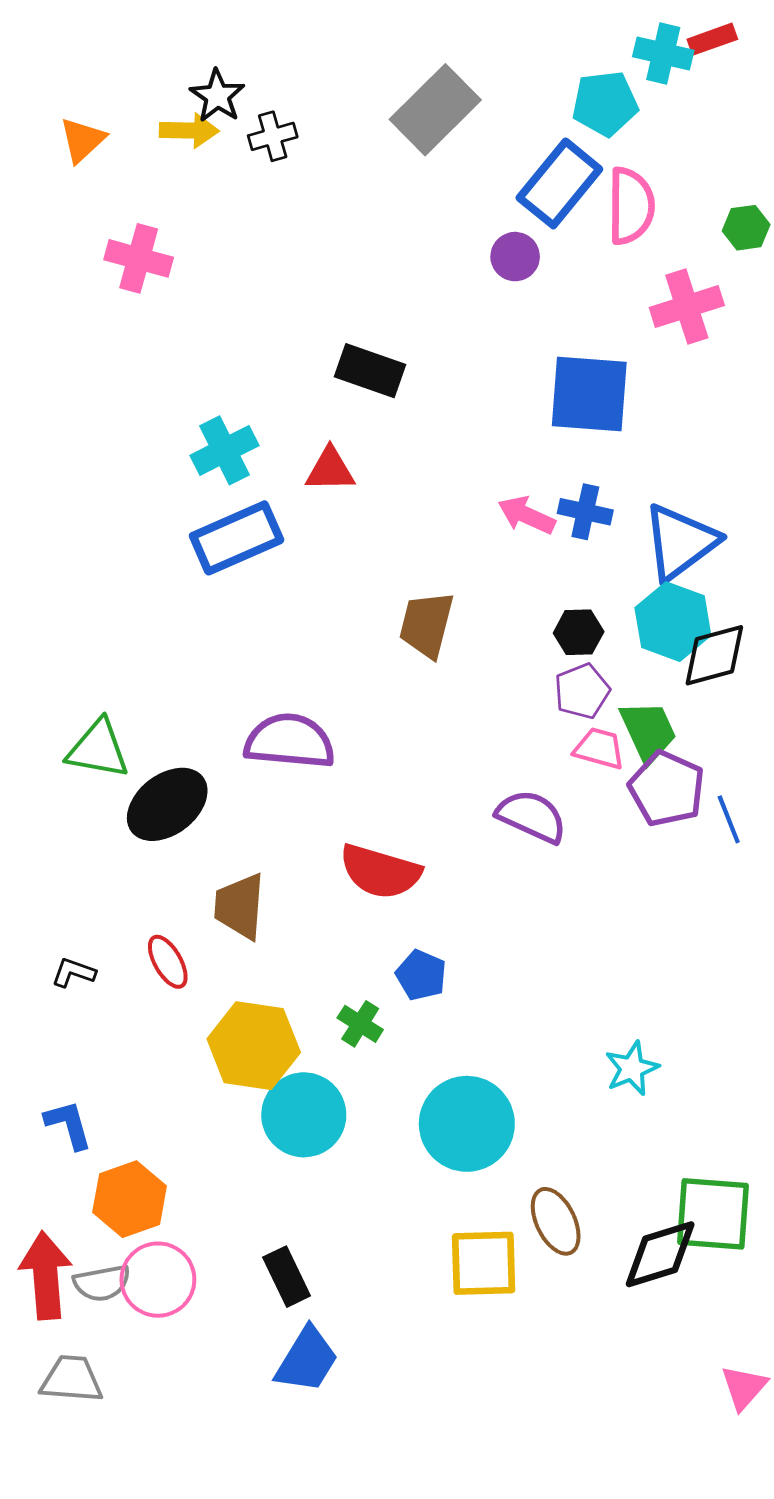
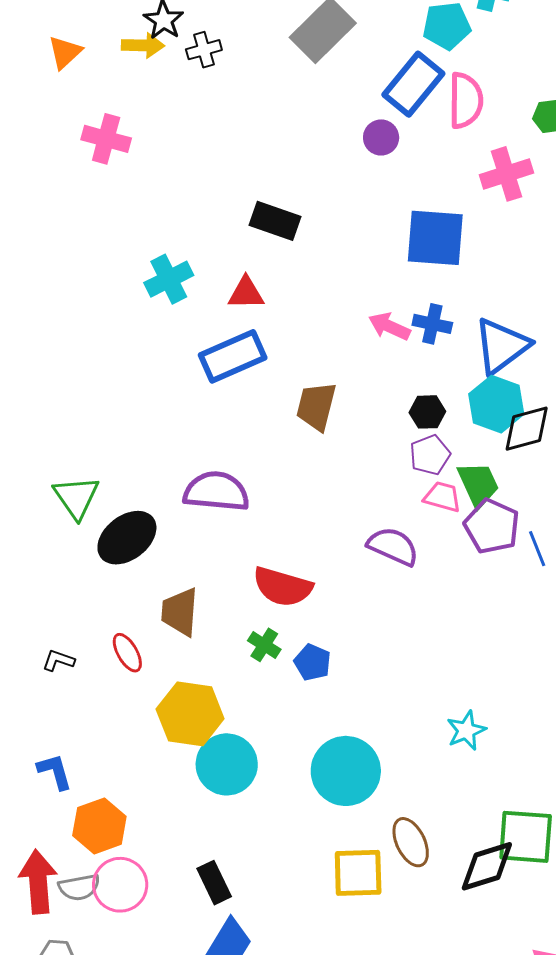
blue rectangle: (237, 538) -> (233, 356), moved
green triangle: (98, 749) -> (76, 497), turned 45
green cross: (360, 1024) -> (264, 645), moved

